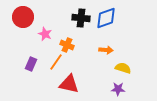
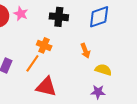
blue diamond: (106, 18) -> (99, 17), moved
pink star: (45, 34) -> (21, 14), moved
orange arrow: (106, 50) -> (85, 51), turned 64

